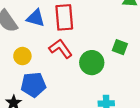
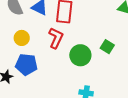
red L-shape: (61, 49) -> (56, 38), turned 50

